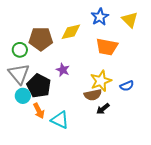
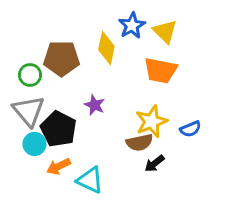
blue star: (100, 17) -> (132, 25), moved
yellow triangle: (130, 20) -> (165, 31), moved
yellow diamond: (71, 32) -> (106, 48), turned -65
orange arrow: (39, 111) -> (58, 166), turned 91

